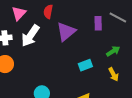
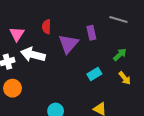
purple rectangle: (98, 23) -> (91, 33), moved
white arrow: (30, 36) -> (33, 55), turned 80

